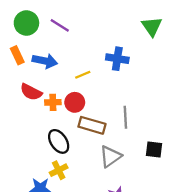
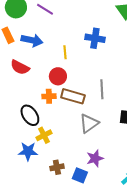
yellow line: (83, 75) -> (65, 52), turned -72
orange cross: (53, 102) -> (49, 96), moved
black ellipse: (59, 141) -> (30, 115), moved

